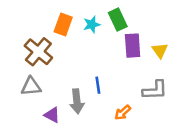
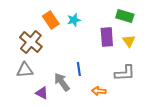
green rectangle: (118, 20) -> (125, 16), moved, turned -48
orange rectangle: (63, 24) -> (51, 20), turned -54
gray arrow: (77, 101) -> (62, 82), turned 150
orange arrow: (123, 112) -> (99, 91), turned 48

